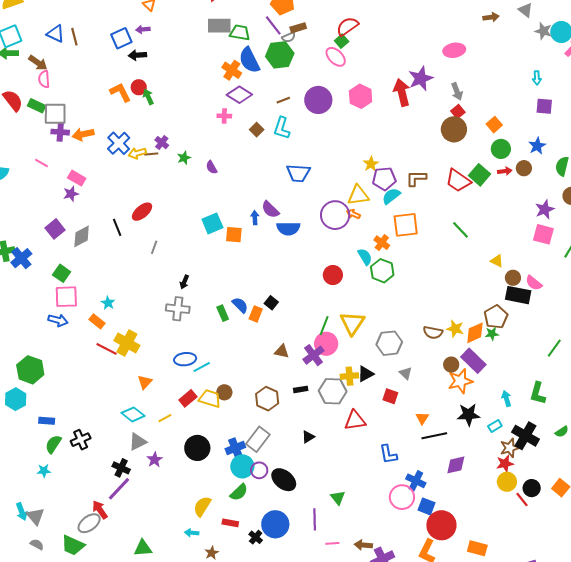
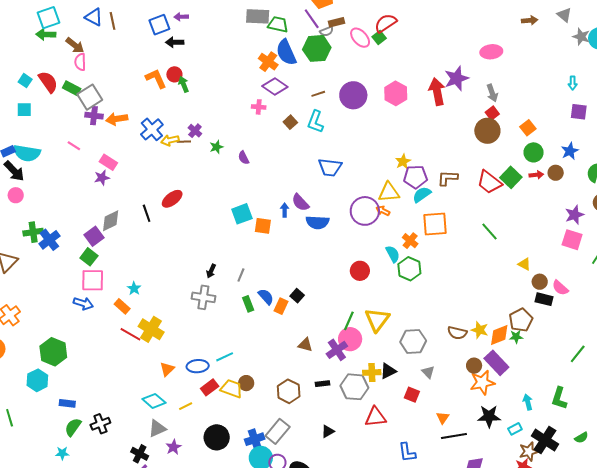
pink ellipse: (336, 57) -> (360, 38), moved
gray square: (55, 114) -> (90, 97), turned -35
purple square: (55, 229) -> (94, 236), moved
gray line: (154, 247) -> (241, 275), moved
black rectangle: (518, 295) -> (544, 299), size x0.7
blue ellipse: (185, 359) -> (198, 366), moved

